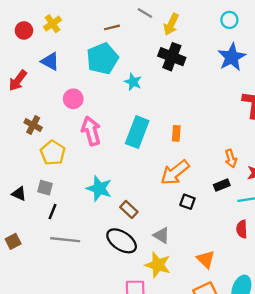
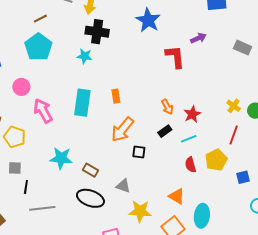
cyan star: (133, 82) -> (85, 56), moved
orange triangle: (206, 259) -> (177, 196), moved
yellow star: (158, 265) -> (140, 211), moved

